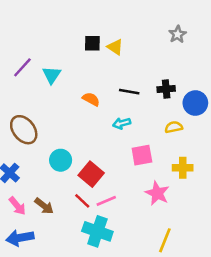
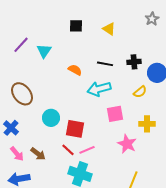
gray star: (178, 34) -> (152, 19), moved
yellow triangle: (115, 47) -> (109, 29), moved
cyan arrow: (122, 123) -> (99, 89), size x1.6
yellow semicircle: (174, 127) -> (140, 92), turned 152
red square: (91, 174) -> (75, 129), turned -30

